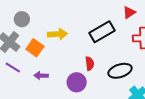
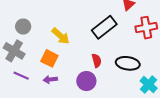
yellow arrow: (58, 34) -> (61, 36), turned 54
orange square: (35, 48) -> (49, 58), moved
black ellipse: (120, 71) -> (128, 63), turned 35

